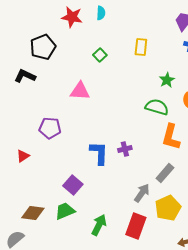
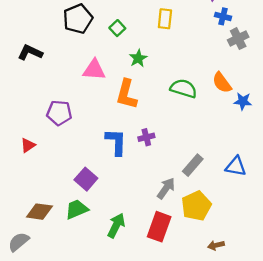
black pentagon: (43, 47) -> (78, 19), moved
green star: (167, 80) -> (138, 58), moved
orange L-shape: (171, 137) -> (127, 94), moved

